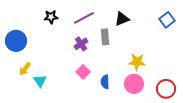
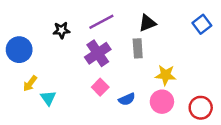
black star: (51, 17) -> (61, 30), moved
gray rectangle: (105, 37) -> (138, 48), moved
purple cross: (81, 44) -> (98, 53), size x1.5
blue semicircle: (105, 82) -> (127, 99), turned -112

